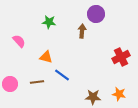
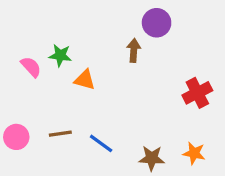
green star: (49, 22) -> (60, 55), moved
orange triangle: (46, 57) -> (85, 80), moved
blue line: (62, 75) -> (101, 143), moved

